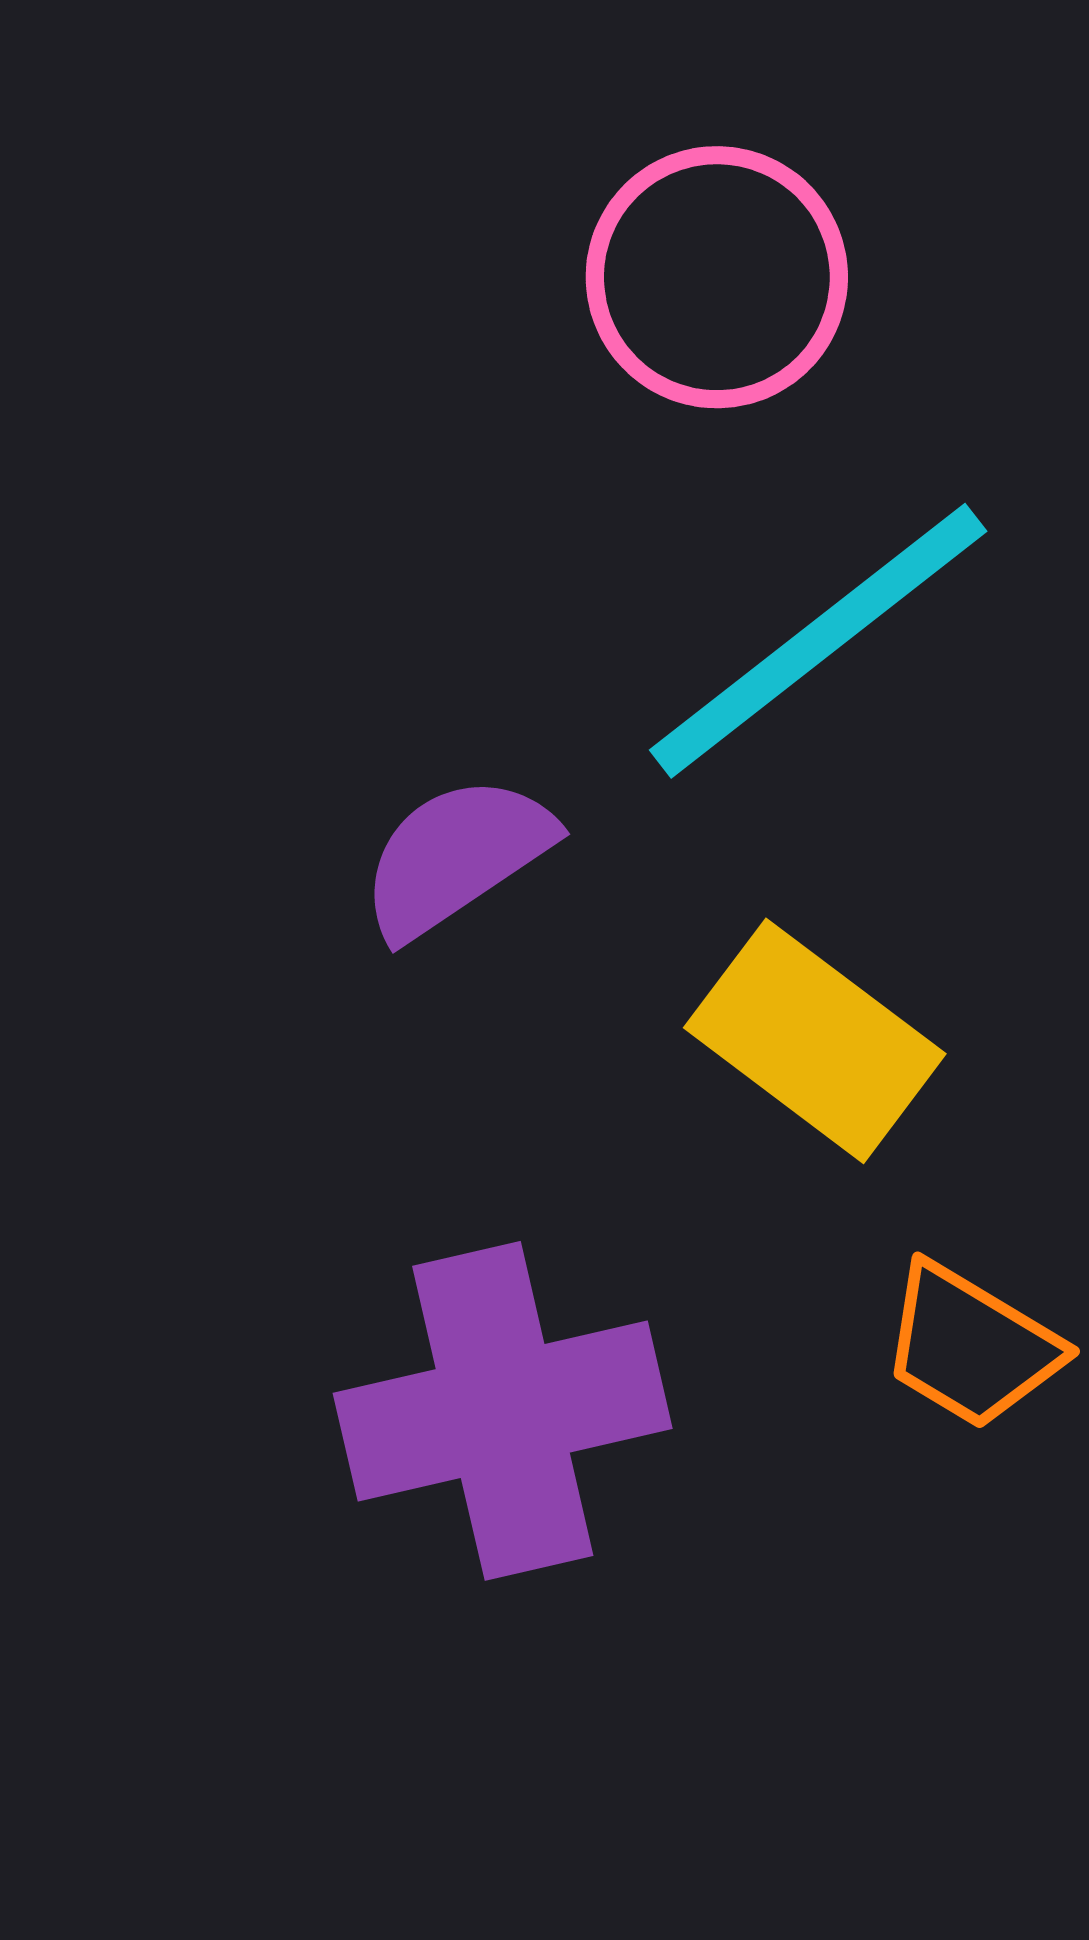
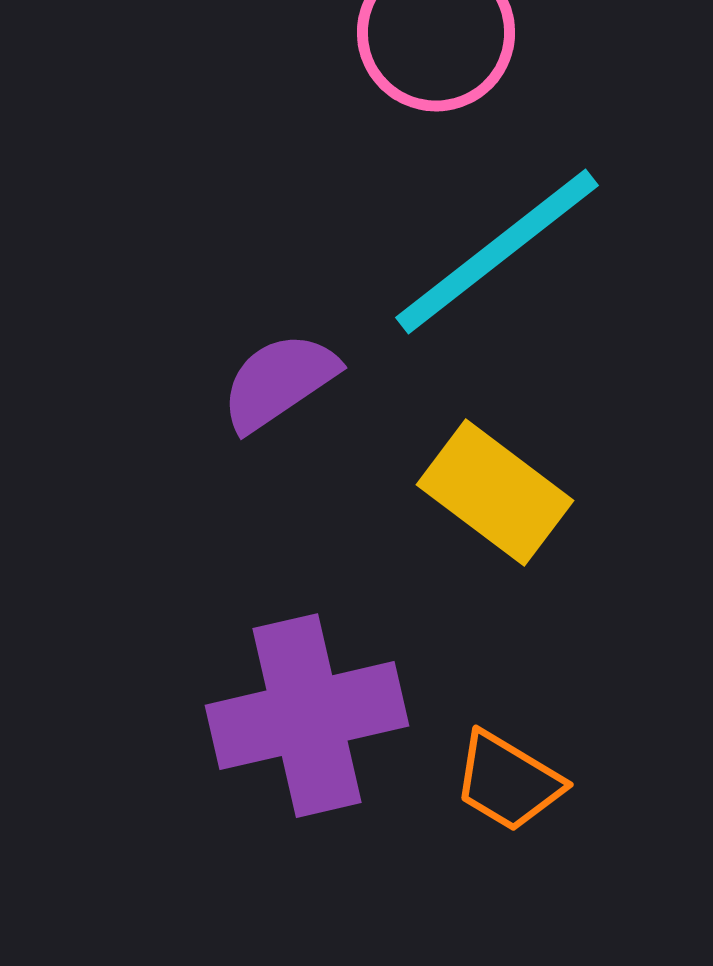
orange trapezoid: (971, 1346) -> (508, 782), moved

